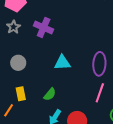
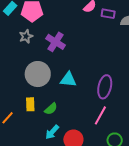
gray circle: (18, 63) -> (38, 74), moved, size x1.6
yellow rectangle: (21, 94) -> (30, 104), moved

